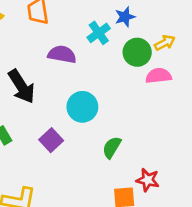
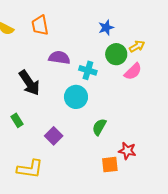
cyan cross: (99, 33) -> (88, 70), moved, turned -36
pink semicircle: (158, 76) -> (133, 71), turned 144
purple square: (51, 140) -> (54, 136), moved

